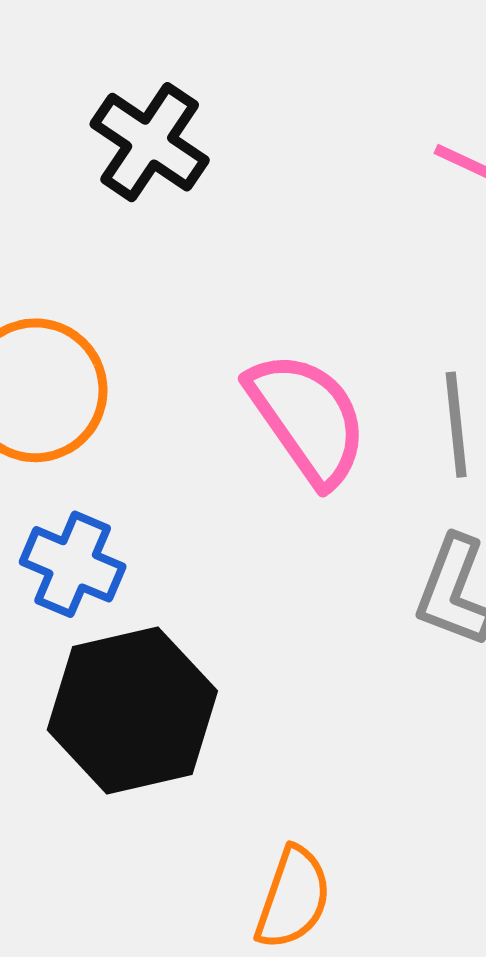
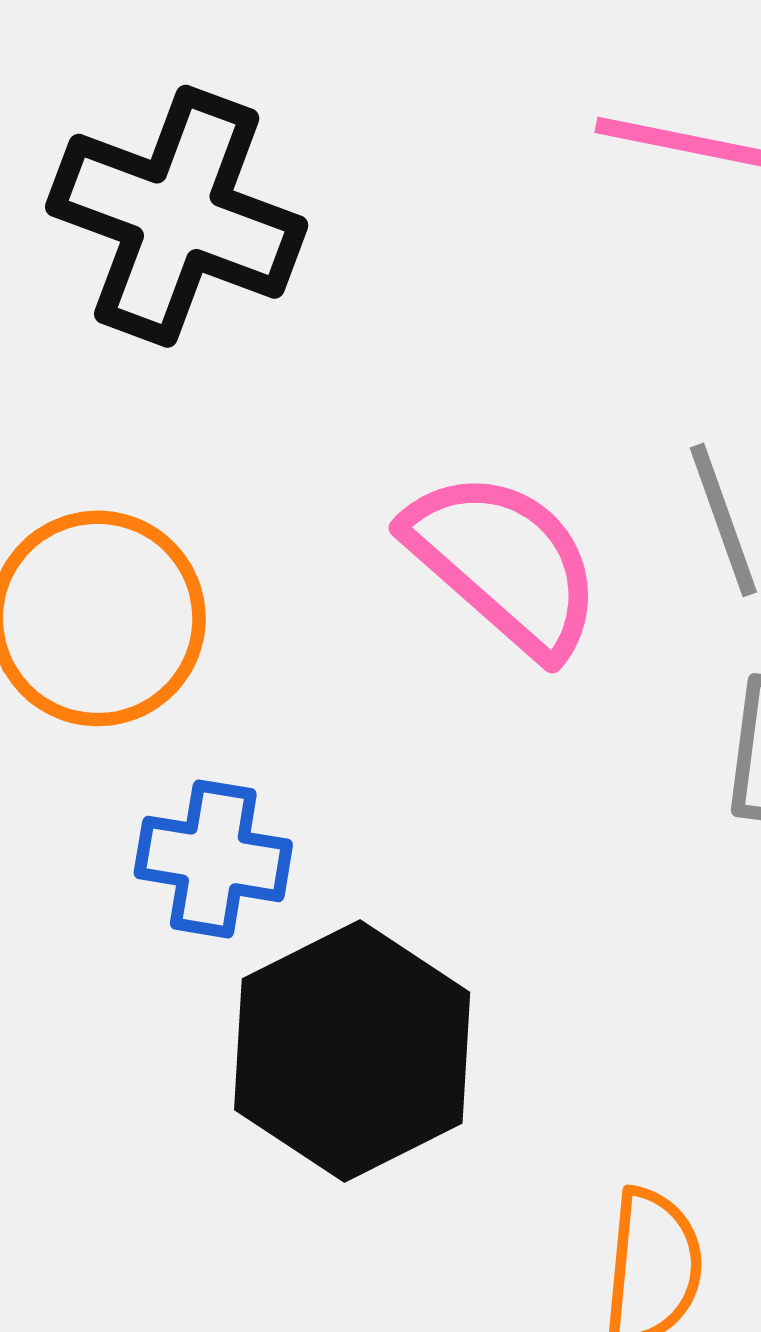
black cross: (150, 142) -> (177, 216), size x1.4

